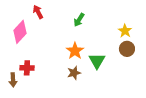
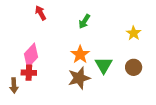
pink diamond: (20, 32) -> (31, 56), moved
brown circle: (127, 49) -> (134, 67), moved
brown star: (74, 73) -> (79, 78), size x1.5

